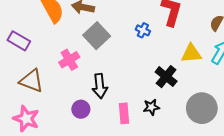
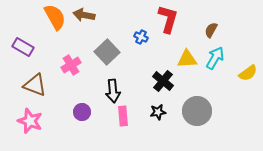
gray square: (97, 36) -> (107, 52), moved
black arrow: (100, 86) -> (113, 91), moved
black star: (151, 107) -> (158, 112), moved

